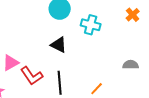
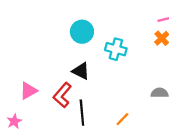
red L-shape: (32, 76) -> (62, 95), moved, turned 75

